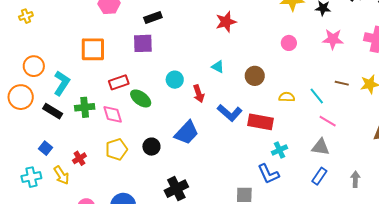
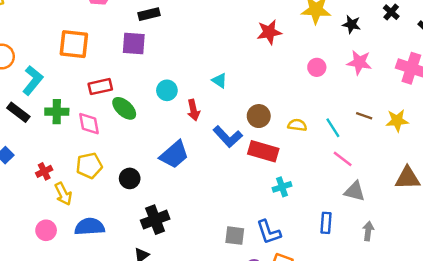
red star: (226, 22) -> (269, 32), moved
pink circle: (289, 43) -> (317, 67), moved
brown circle: (255, 76) -> (259, 116), moved
black circle: (151, 147) -> (130, 178), moved
gray triangle: (320, 147) -> (355, 191), moved
blue L-shape: (268, 174) -> (269, 232), moved
yellow arrow: (61, 175) -> (63, 194), moved
blue rectangle: (319, 176) -> (326, 223), turned -36

